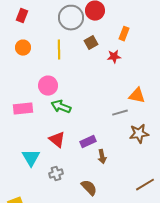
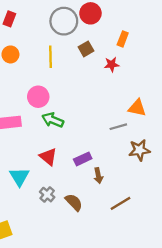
gray cross: (56, 174) -> (47, 195), turned -32
brown line: (145, 185) -> (120, 203), moved
brown semicircle: (89, 188) -> (74, 202), moved

